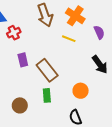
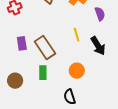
yellow line: (69, 39) -> (77, 35), moved, turned 48
purple rectangle: (23, 60) -> (22, 43), moved

